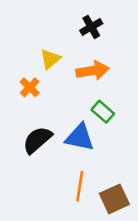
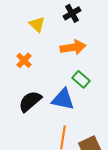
yellow triangle: (50, 59) -> (37, 24), moved, turned -36

